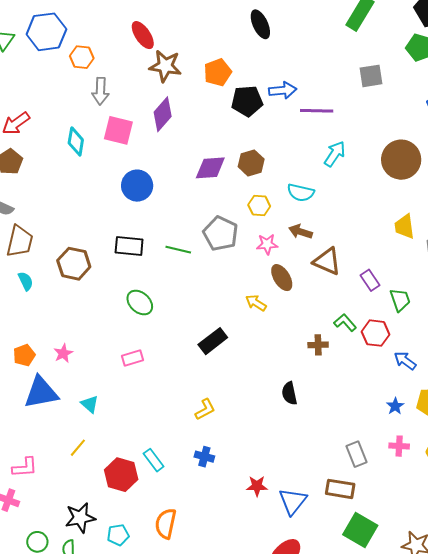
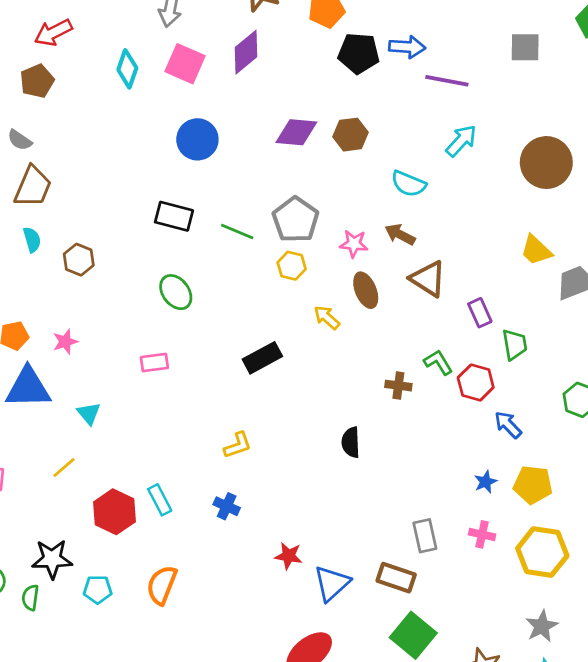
yellow hexagon: (259, 206) -> (292, 266), moved
yellow trapezoid: (404, 227) -> (536, 250), turned -48
brown hexagon: (74, 264) -> (79, 260), moved, size x0.7

